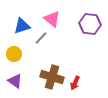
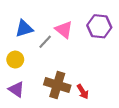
pink triangle: (52, 19) -> (64, 30), moved
red arrow: (75, 83) -> (83, 92), turned -56

